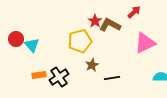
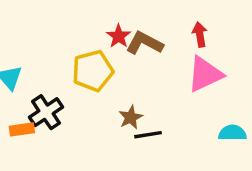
red arrow: (134, 12) -> (200, 34), moved, turned -56
brown star: (92, 65) -> (131, 117), moved
black cross: (59, 77) -> (46, 112), moved

